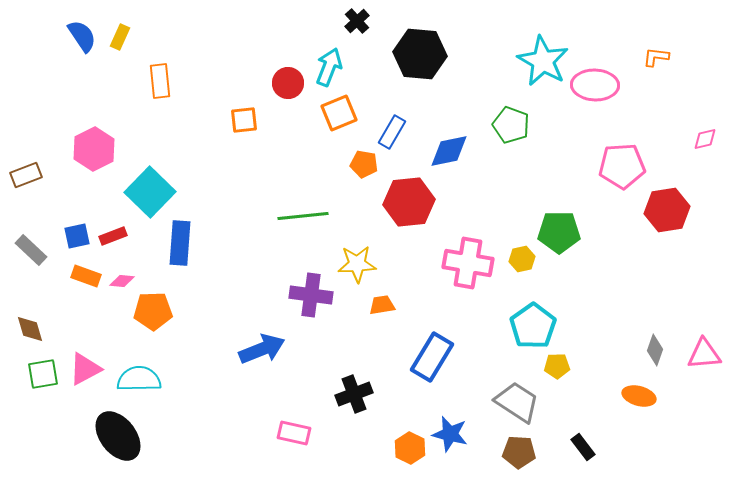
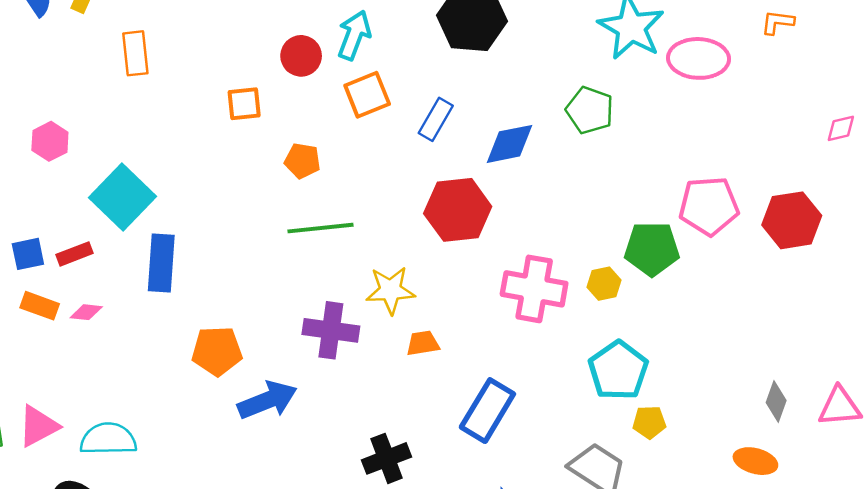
pink hexagon: (94, 149) -> (50, 141), size x0.7
orange pentagon: (364, 164) -> (302, 161), moved
pink pentagon: (622, 166) -> (709, 206), moved
orange pentagon: (153, 311) -> (217, 351), moved

